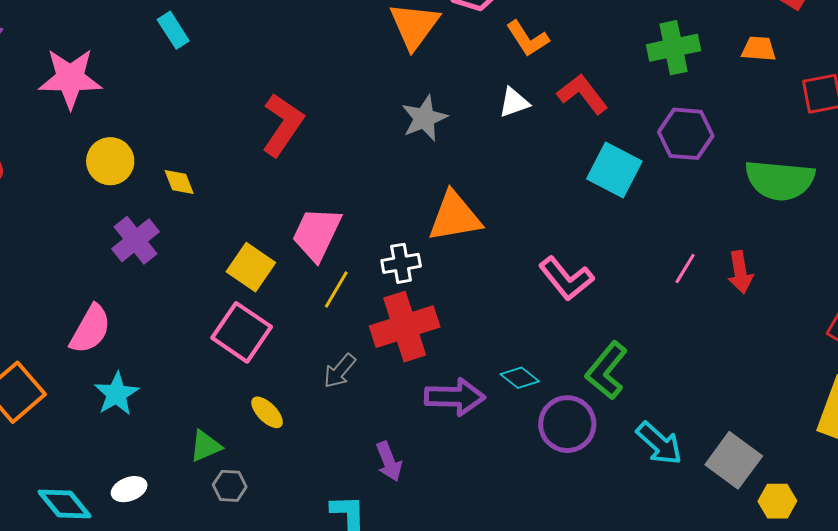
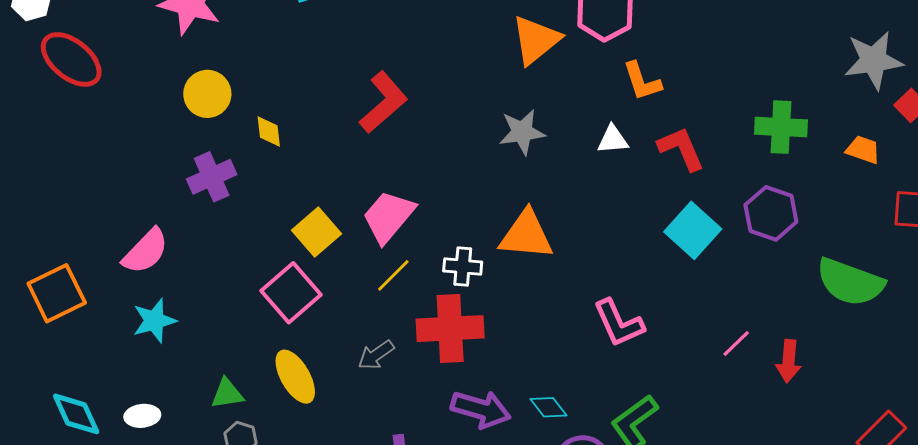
yellow ellipse: (267, 412) -> (295, 377), size x1.5

